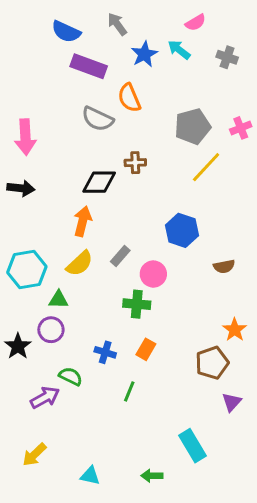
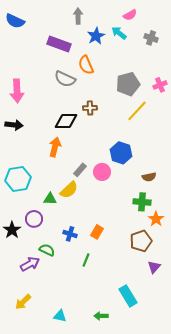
gray arrow: (117, 24) -> (78, 16), turned 35
blue semicircle: (66, 32) -> (15, 21), moved
yellow semicircle: (80, 263) -> (69, 190), moved
pink circle: (153, 274) -> (102, 172), moved
green triangle: (58, 300) -> (50, 199), moved
green cross: (137, 304) -> (142, 202), moved

